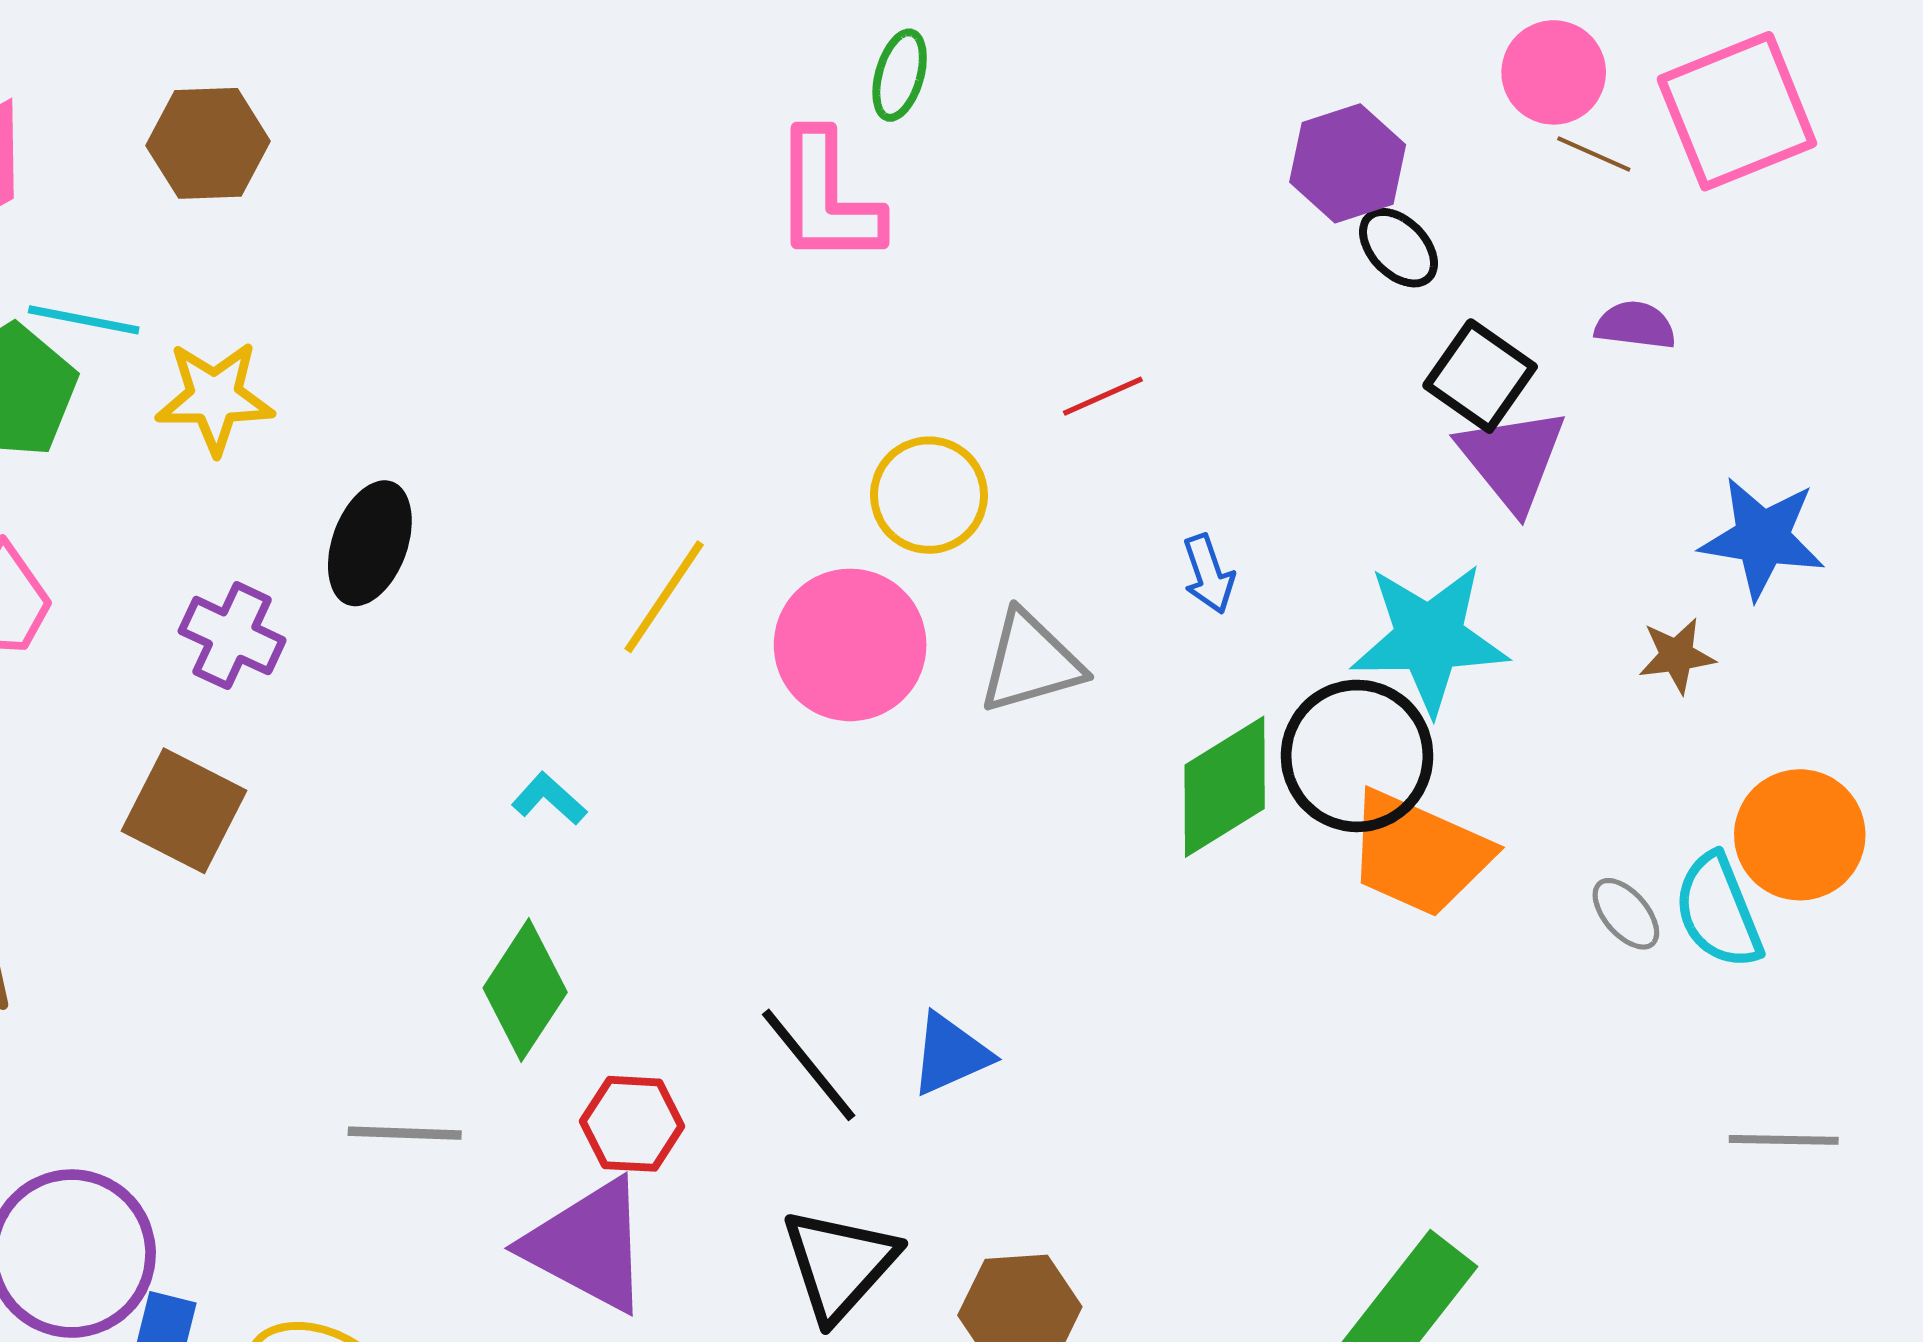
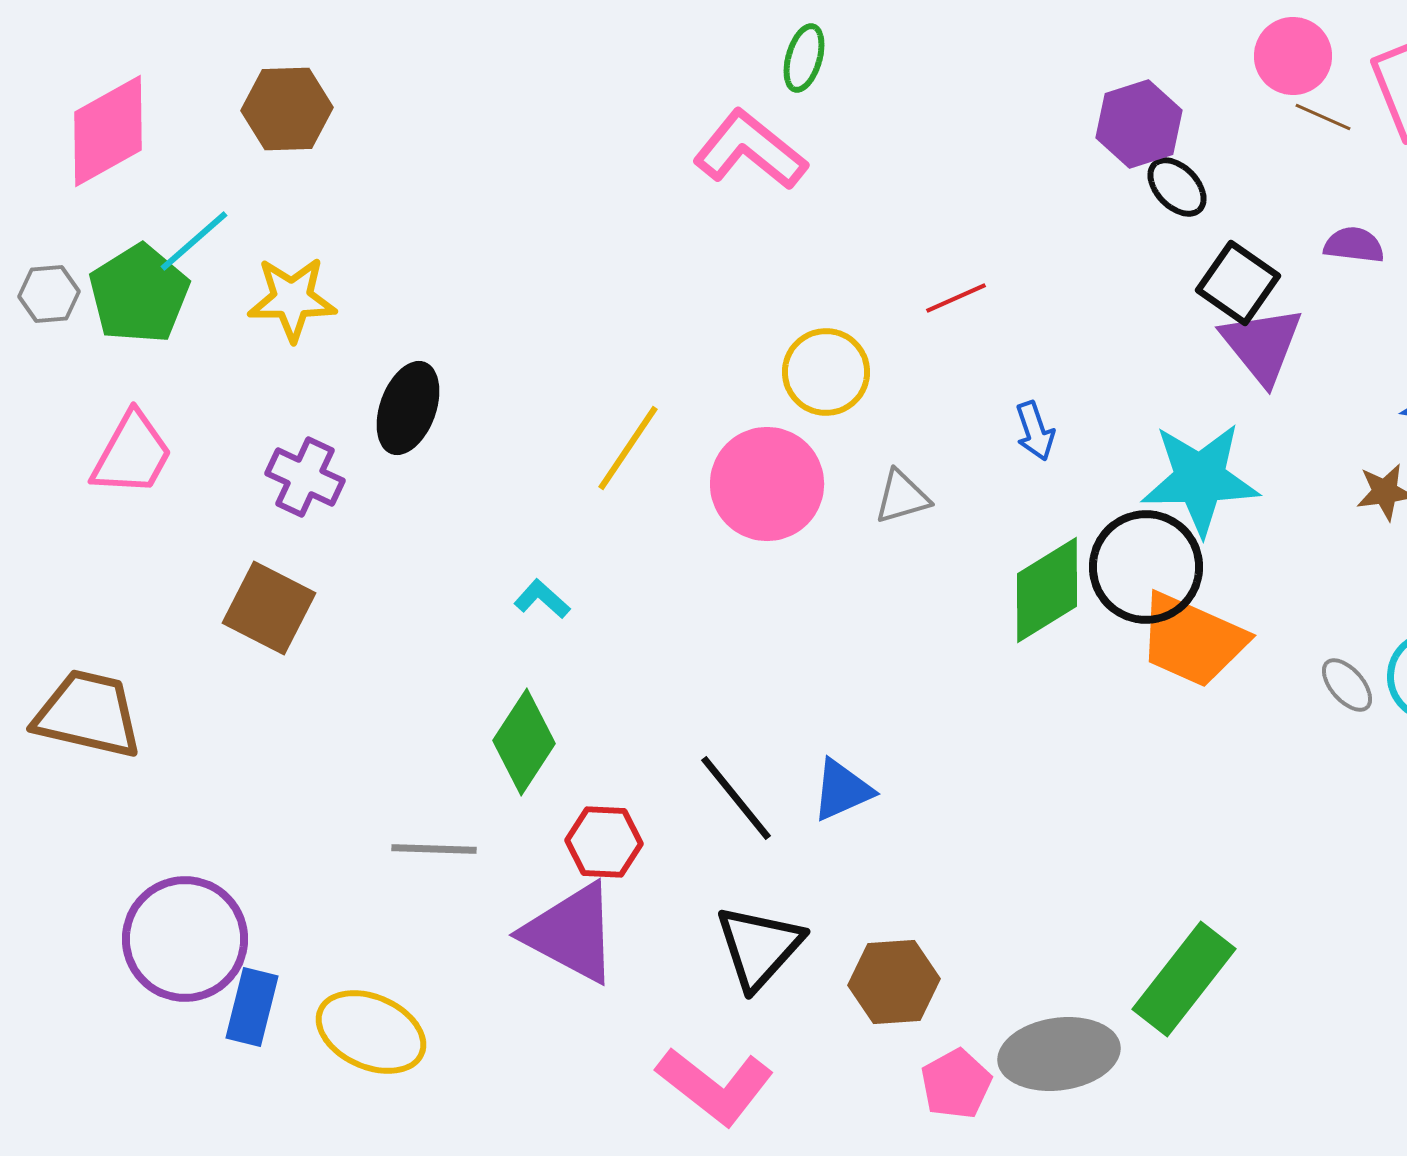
pink L-shape: (827, 198) -> (750, 150), turned 129
cyan line: (84, 320) -> (194, 241), turned -52
gray triangle: (1031, 662) -> (902, 497), size x0.7

